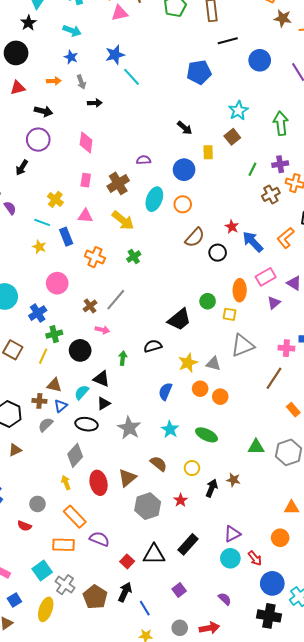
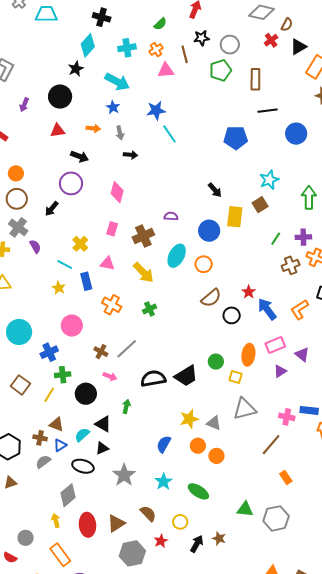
cyan arrow: (72, 31) -> (117, 82), size x1.4
yellow rectangle: (208, 152) -> (235, 217), size x1.5
brown cross: (90, 306) -> (101, 352), turned -32
black semicircle: (153, 346) -> (153, 379), moved, size x1.4
red star: (181, 500) -> (161, 541), moved

